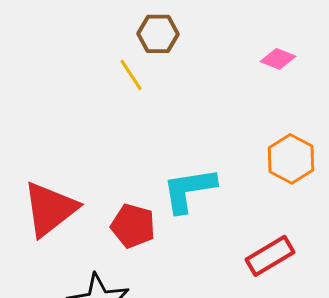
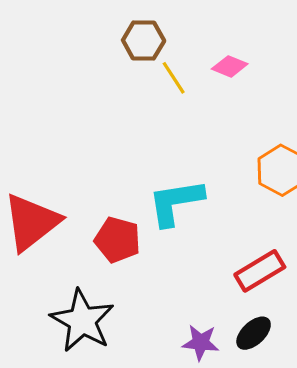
pink diamond: (278, 59) -> (230, 66), moved
yellow line: (131, 75) -> (174, 78), moved

